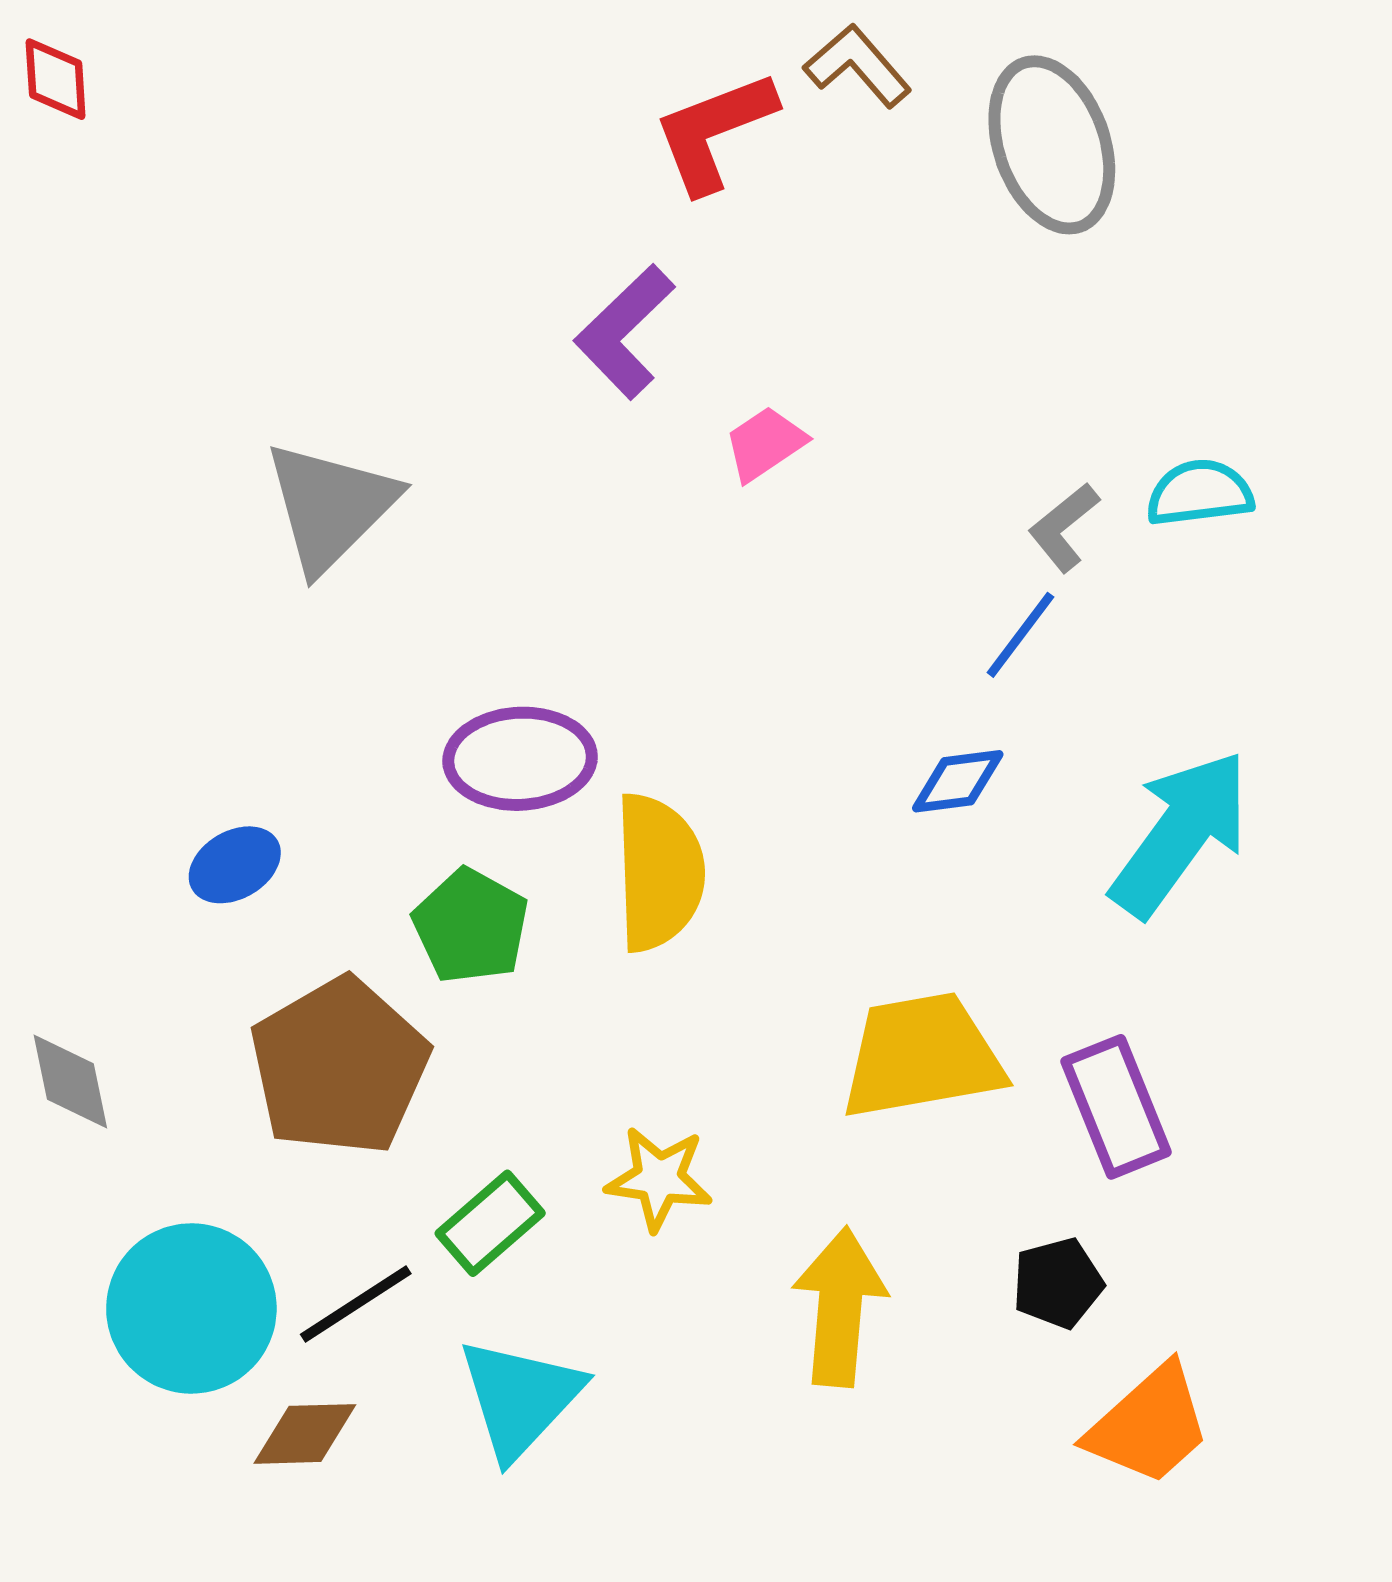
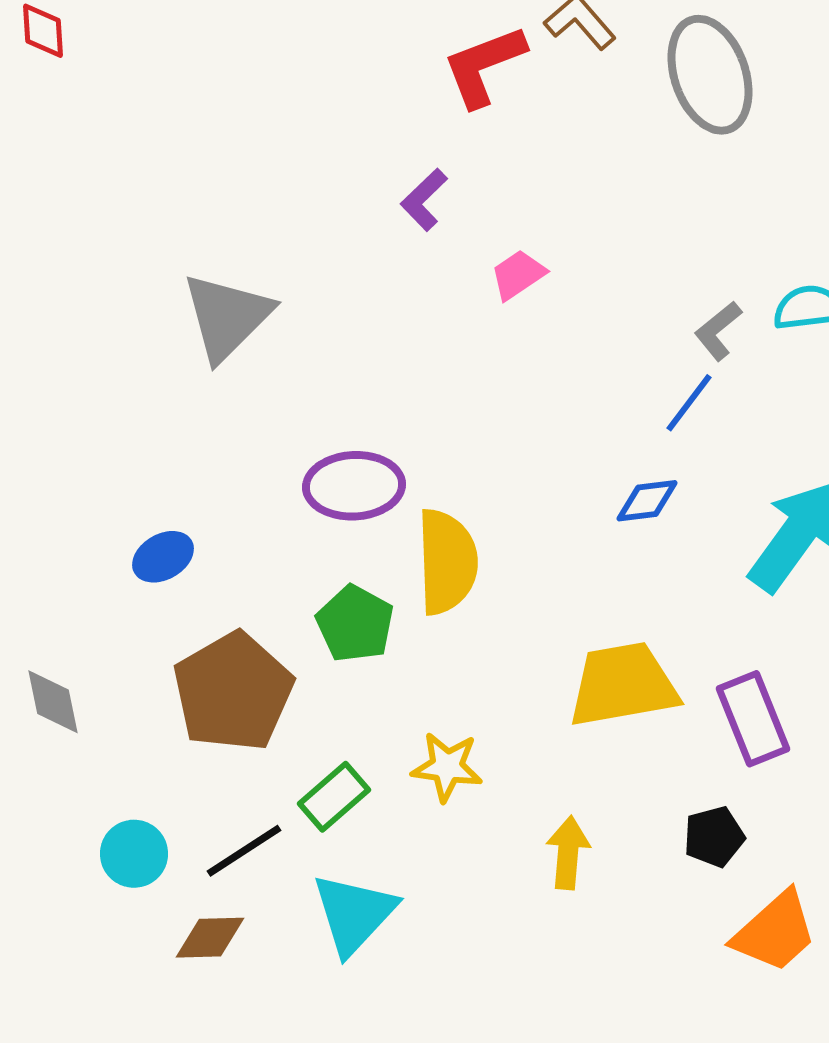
purple L-shape: (625, 332) -> (424, 200), size x0.7
green pentagon: (471, 926) -> (355, 624), moved
yellow arrow: (840, 1307) -> (568, 853), size x0.7
cyan circle: (191, 1308) -> (134, 854), size x0.6

